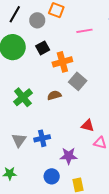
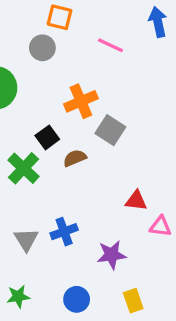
gray circle: (37, 20) -> (42, 48), moved
pink line: (84, 31) -> (110, 45), turned 42
black square: (43, 48) -> (47, 137), moved
blue circle: (52, 176) -> (77, 299), moved

